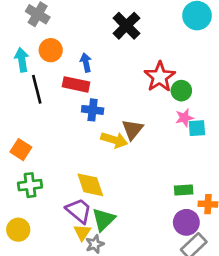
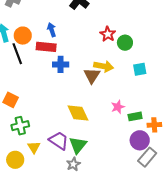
orange circle: (51, 50) -> (23, 36), moved
red star: (160, 77) -> (108, 34), size x0.7
pink star: (184, 118) -> (118, 107), moved
yellow arrow: (114, 140) -> (104, 66), moved
yellow diamond: (90, 185) -> (78, 113), moved
yellow triangle: (82, 232) -> (34, 147), moved

